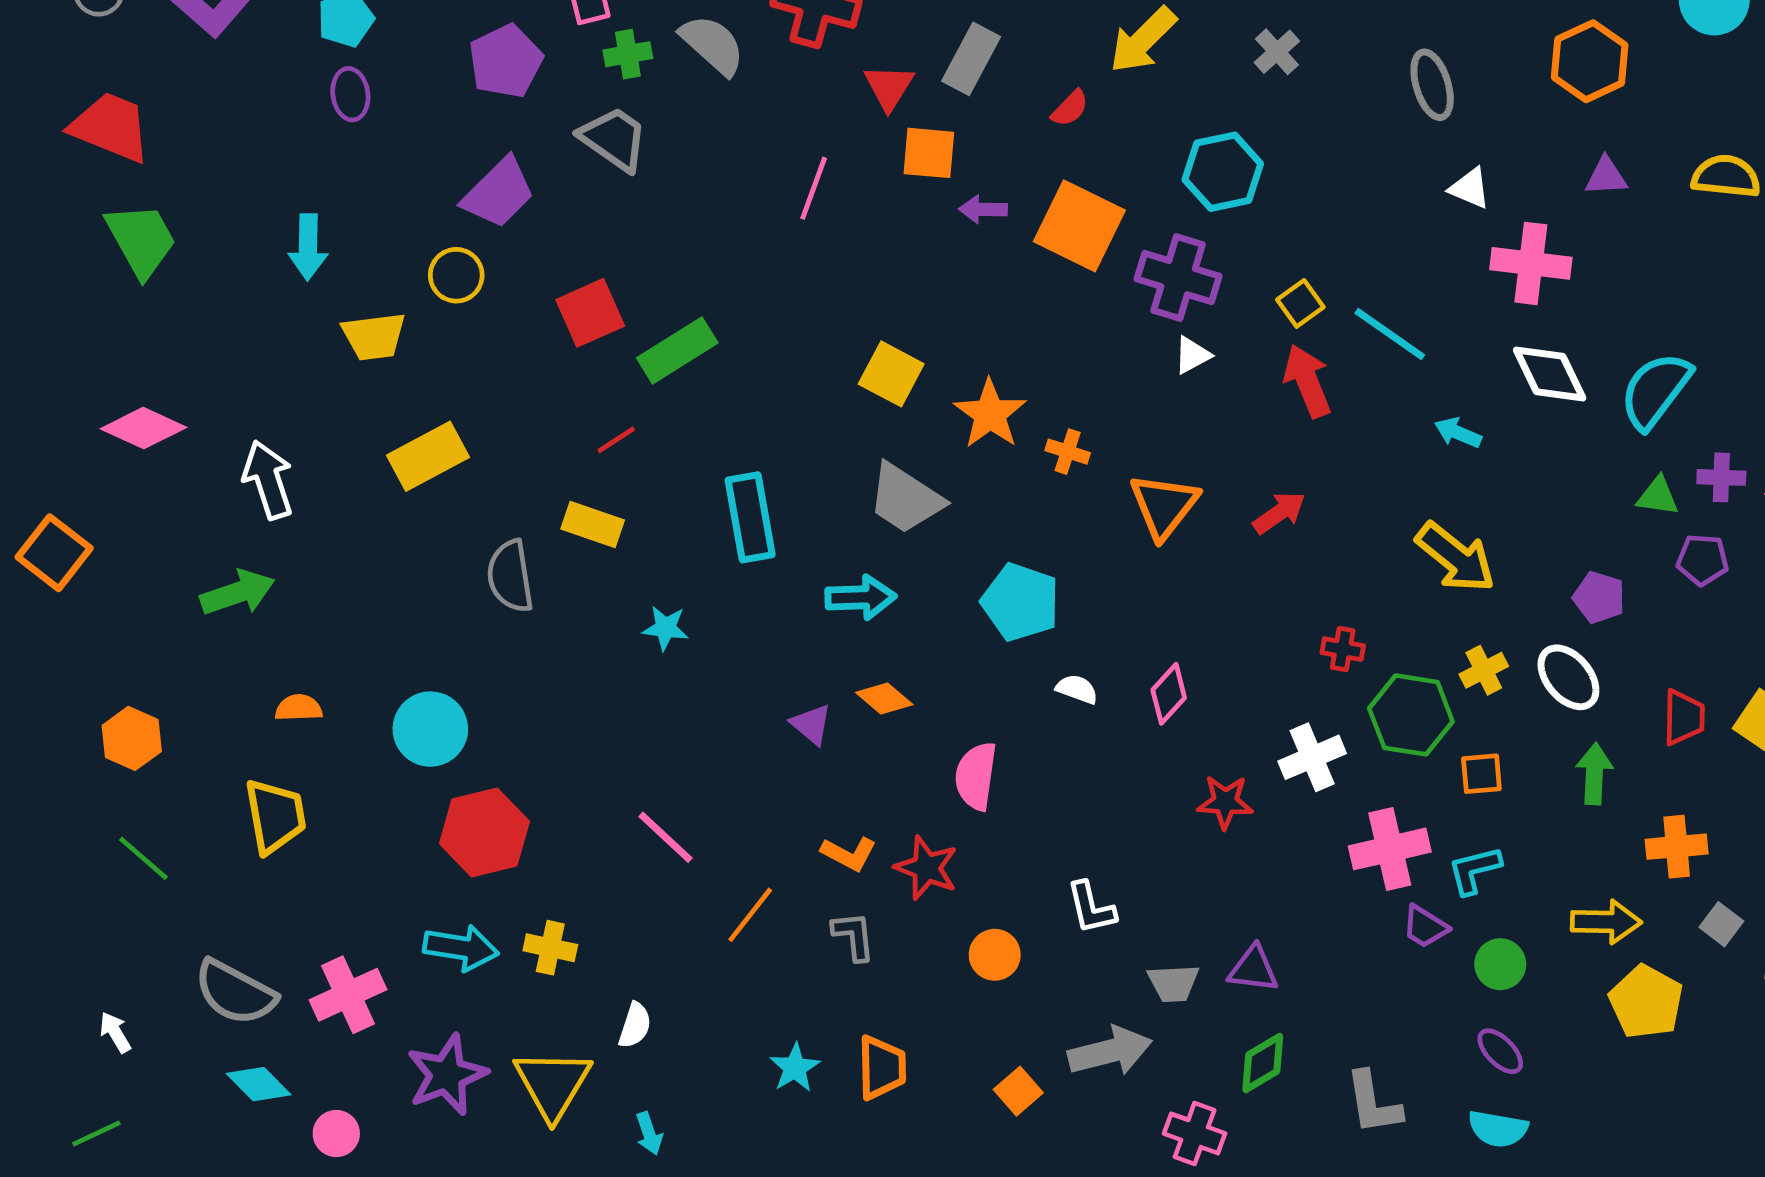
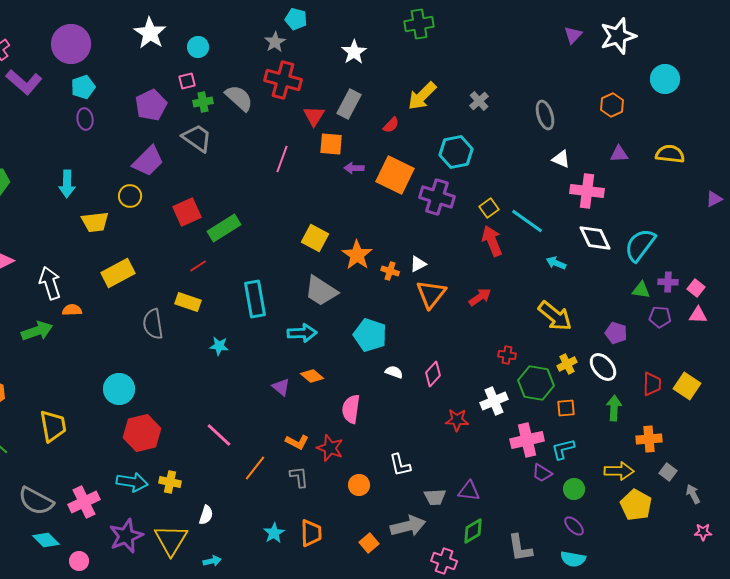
orange hexagon: (1590, 61) -> (612, 105), size x0.7
white triangle: (1192, 355) -> (418, 264), moved
orange semicircle: (299, 708) -> (72, 310), moved
cyan arrow: (649, 1134) -> (212, 561), turned -84

